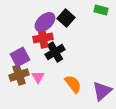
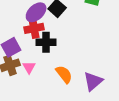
black cross: (55, 52) -> (46, 42), turned 30

